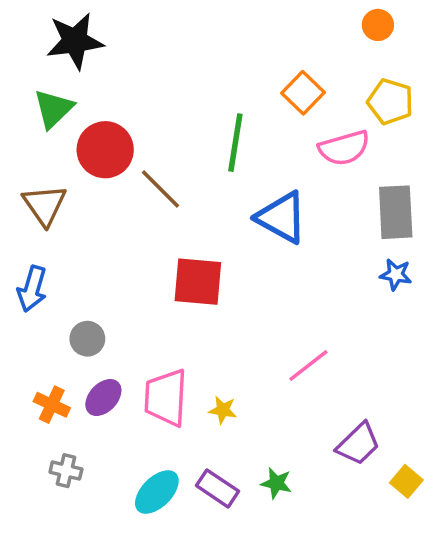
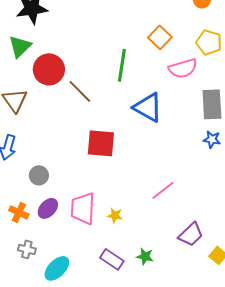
cyan ellipse: (157, 492) -> (57, 268), moved

